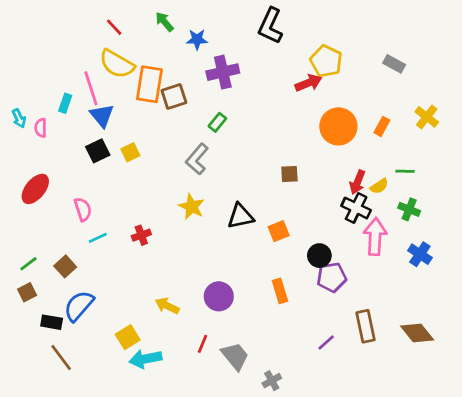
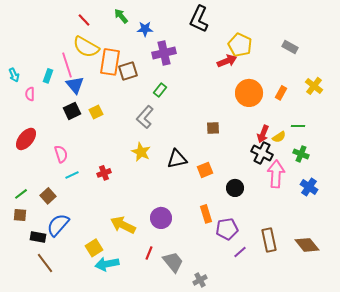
cyan arrow: (19, 118) -> (14, 75), moved
purple pentagon: (332, 277) -> (227, 229), moved
brown square: (27, 292) -> (20, 215), turned 32
yellow arrow: (167, 306) -> (123, 225), size x1.4

